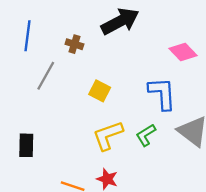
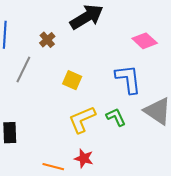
brown cross: (74, 44) -> (47, 40), turned 35
green L-shape: (146, 135) -> (116, 117), turned 100

